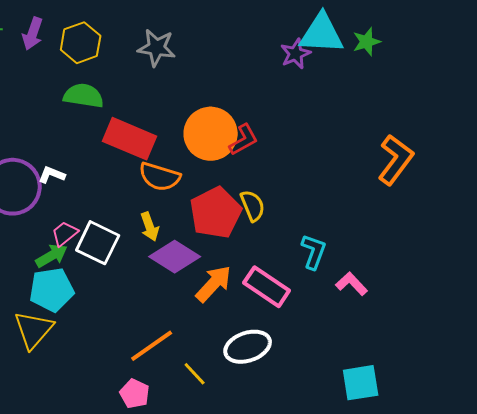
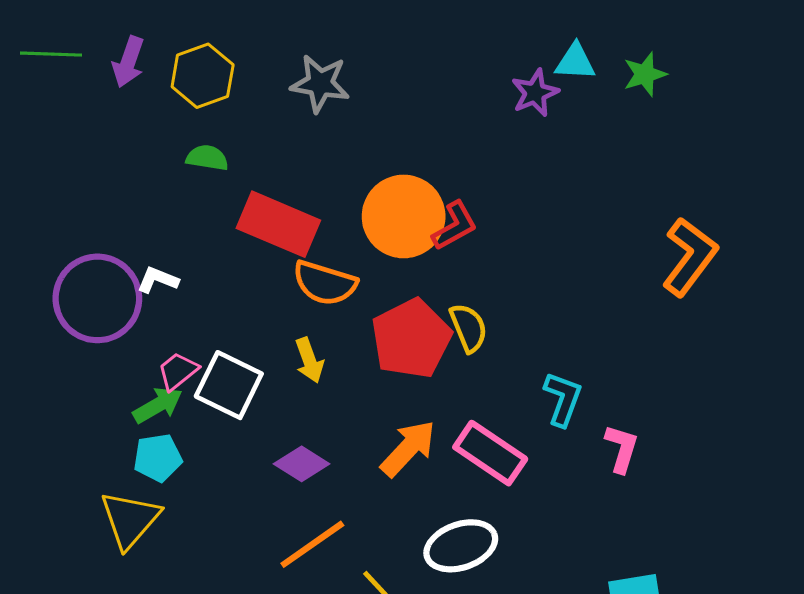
cyan triangle: (322, 34) -> (575, 62), size x0.6
green semicircle: (84, 96) -> (207, 158), size x0.7
purple diamond: (175, 257) -> (302, 464), moved, size x0.7
pink L-shape: (352, 284) -> (622, 448), turned 60
cyan pentagon: (52, 290) -> (158, 458), size x0.7

